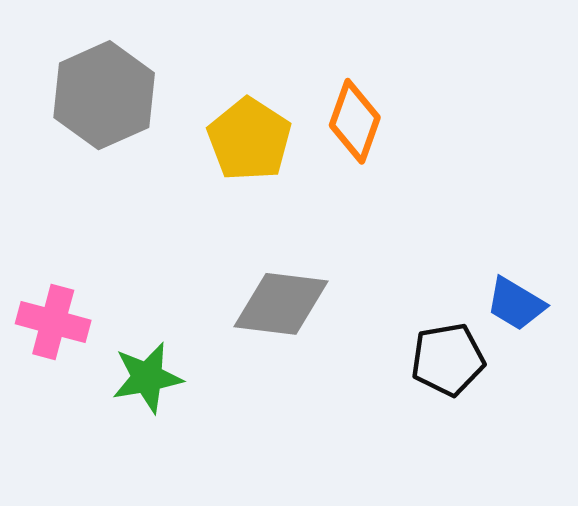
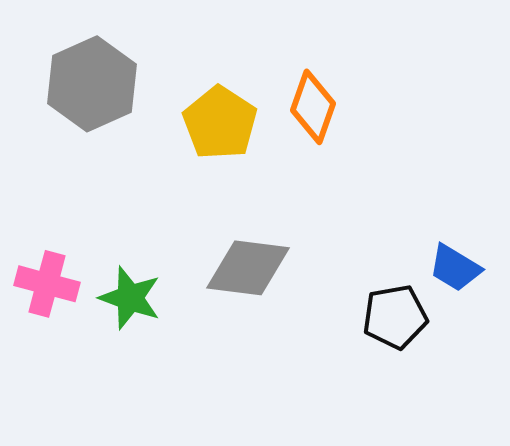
green star: (147, 378) -> (130, 298), moved, turned 30

